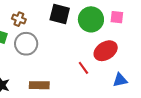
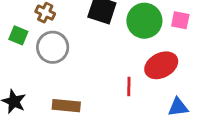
red line: (83, 68) -> (129, 87), turned 32

